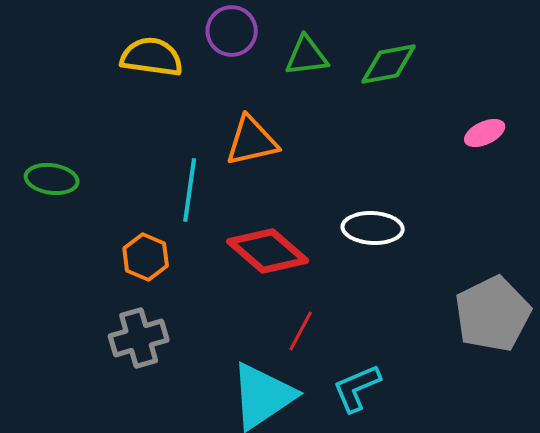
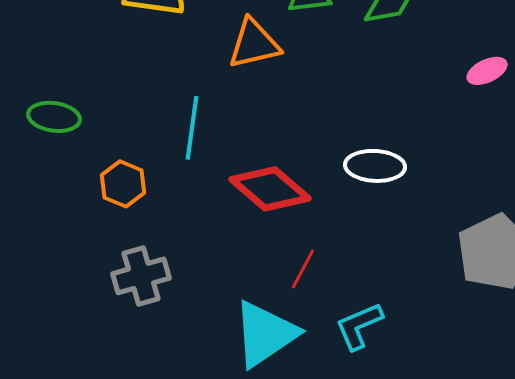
orange triangle: (252, 141) -> (254, 44), moved
orange hexagon: (146, 257) -> (123, 184), moved

